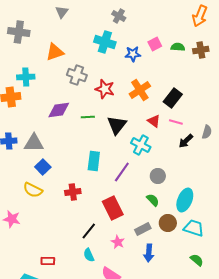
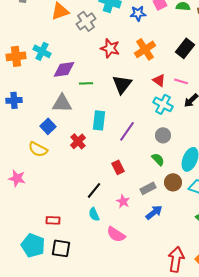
gray cross: (77, 75) -> (86, 21), moved, turned 36
cyan cross: (26, 77) -> (42, 51), moved, turned 30
black rectangle: (173, 98) -> (185, 48), moved
green line: (88, 117) -> (86, 83), moved
gray triangle: (34, 143) -> (62, 103), moved
cyan cross: (141, 145) -> (163, 104), moved
red cross: (73, 192) -> (78, 141), moved, turned -35
red rectangle: (113, 208) -> (118, 167), size x0.6
blue arrow: (149, 253) -> (154, 212), turned -132

